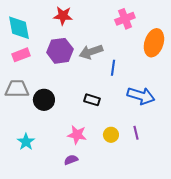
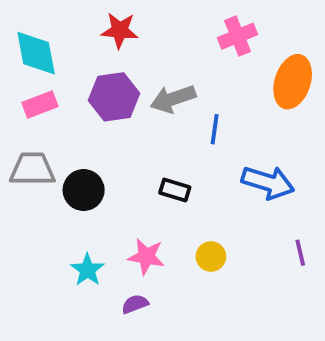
purple line: (136, 133) -> (300, 253), moved
cyan star: (26, 142) -> (87, 270), moved

